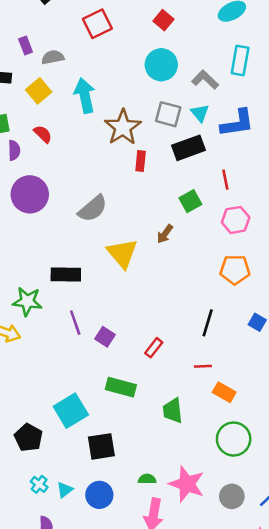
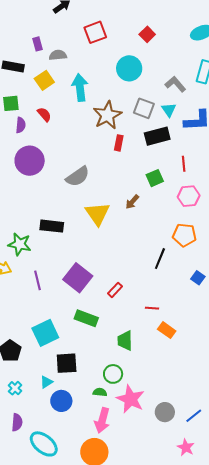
cyan circle: (161, 65) -> (129, 68), moved
purple line: (75, 323) -> (37, 280), moved
black line: (208, 323) -> (160, 259), moved
purple square: (105, 337) -> (78, 278), size x1.8
green circle: (234, 439) -> (113, 374), moved, size x0.7
cyan triangle: (65, 490) -> (46, 382), moved

